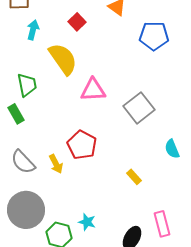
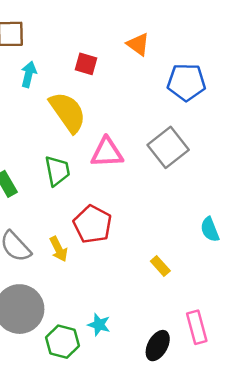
red square: (77, 22) -> (86, 64), turned -30
green trapezoid: (27, 85) -> (57, 171), moved
gray square: (139, 108) -> (168, 147), moved

